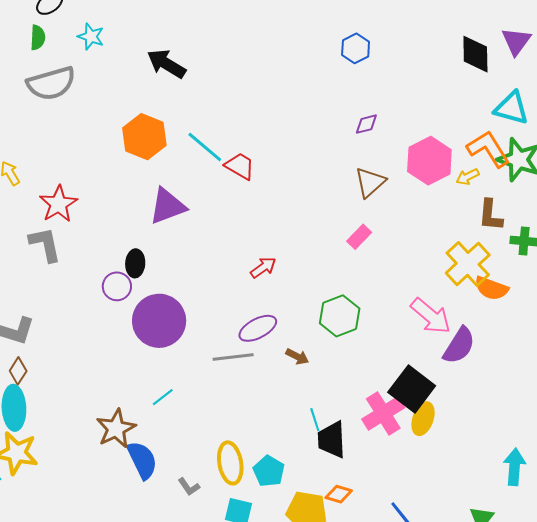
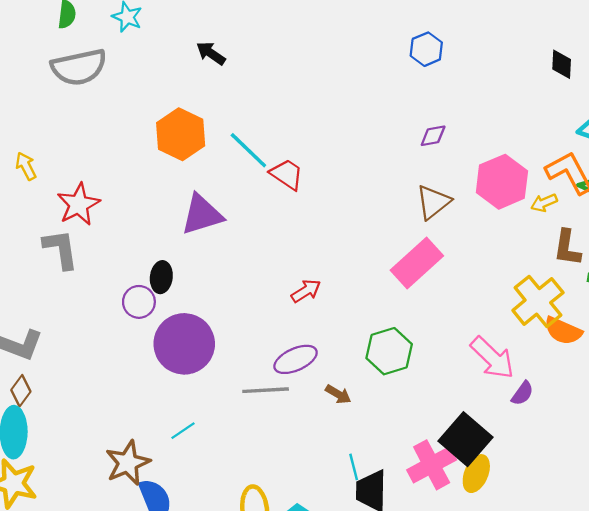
black diamond: (475, 54) -> (562, 64), size x0.7
black arrow: (166, 64) -> (211, 53), size x0.7
pink rectangle: (359, 237) -> (417, 263), size x1.8
purple semicircle: (459, 346) -> (522, 393), size x0.6

